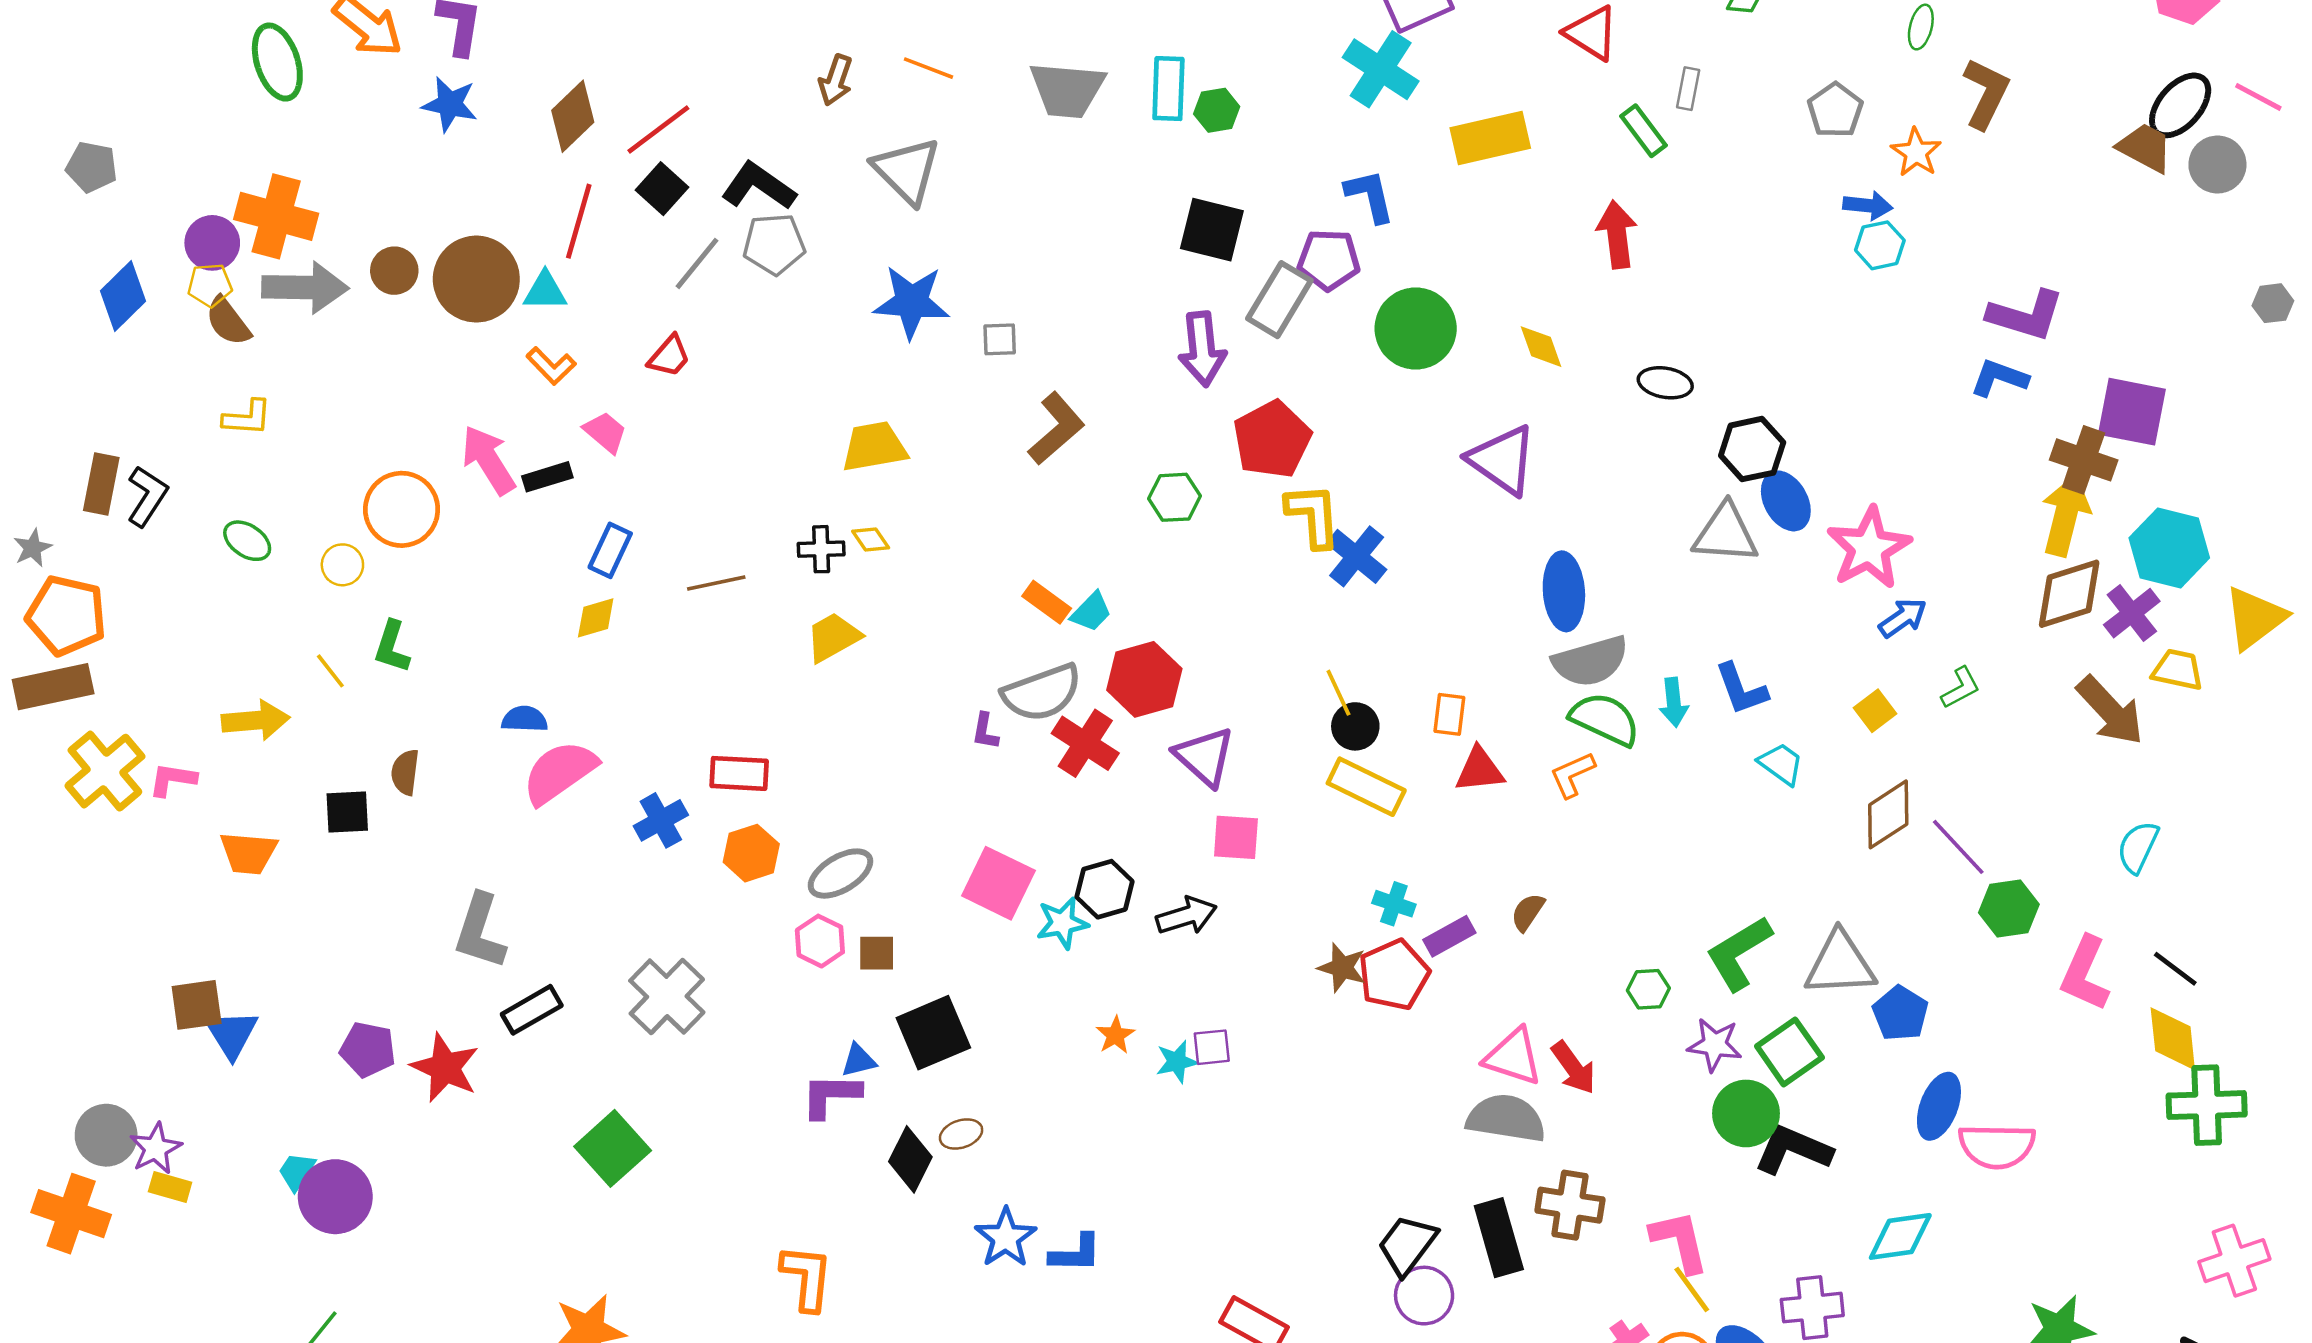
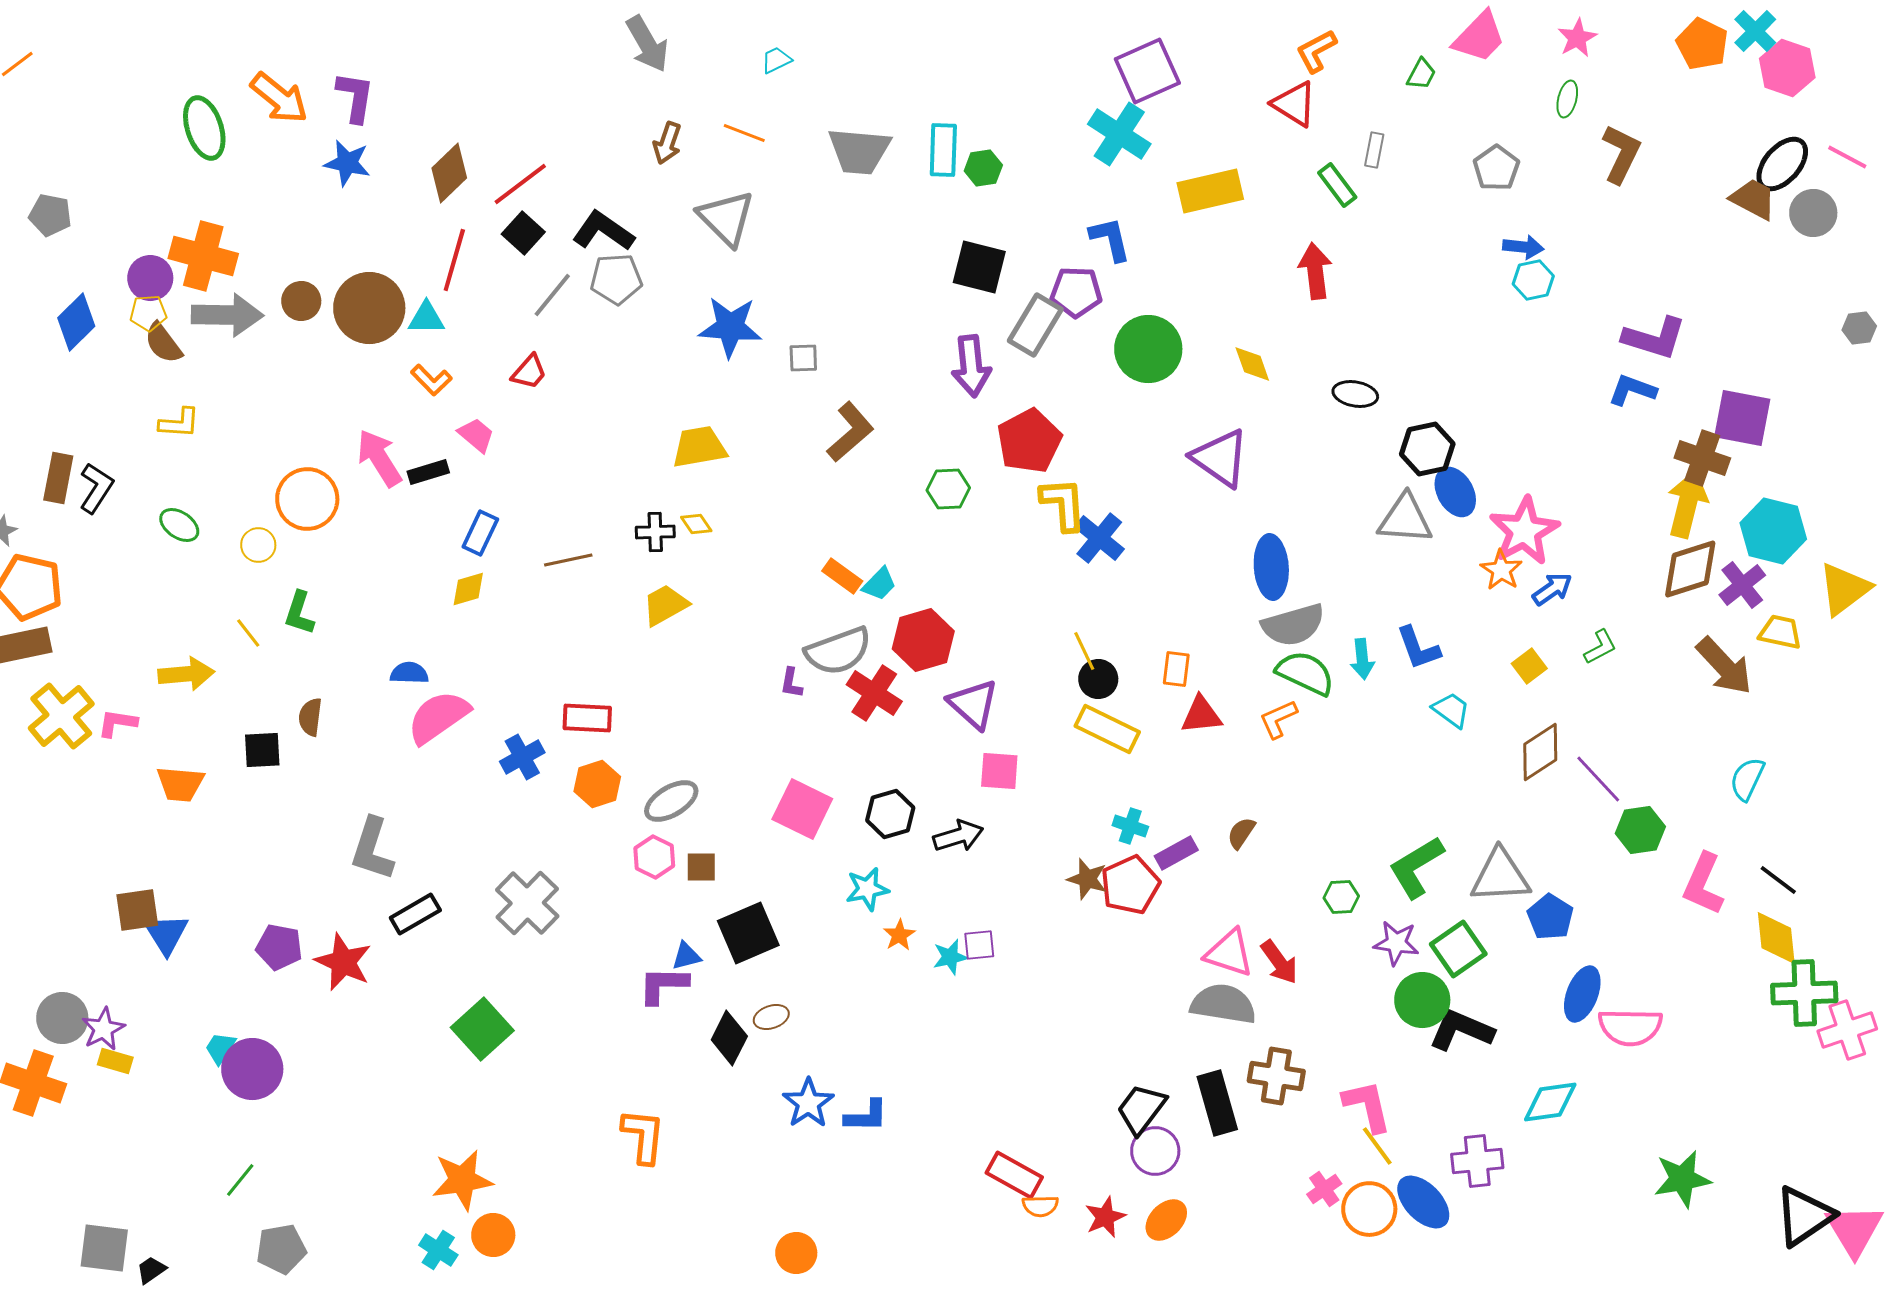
orange star: (1916, 152) -> (1501, 570), moved
cyan star: (1062, 923) -> (867, 889), moved
pink cross: (2234, 1261) -> (1847, 1030), moved

